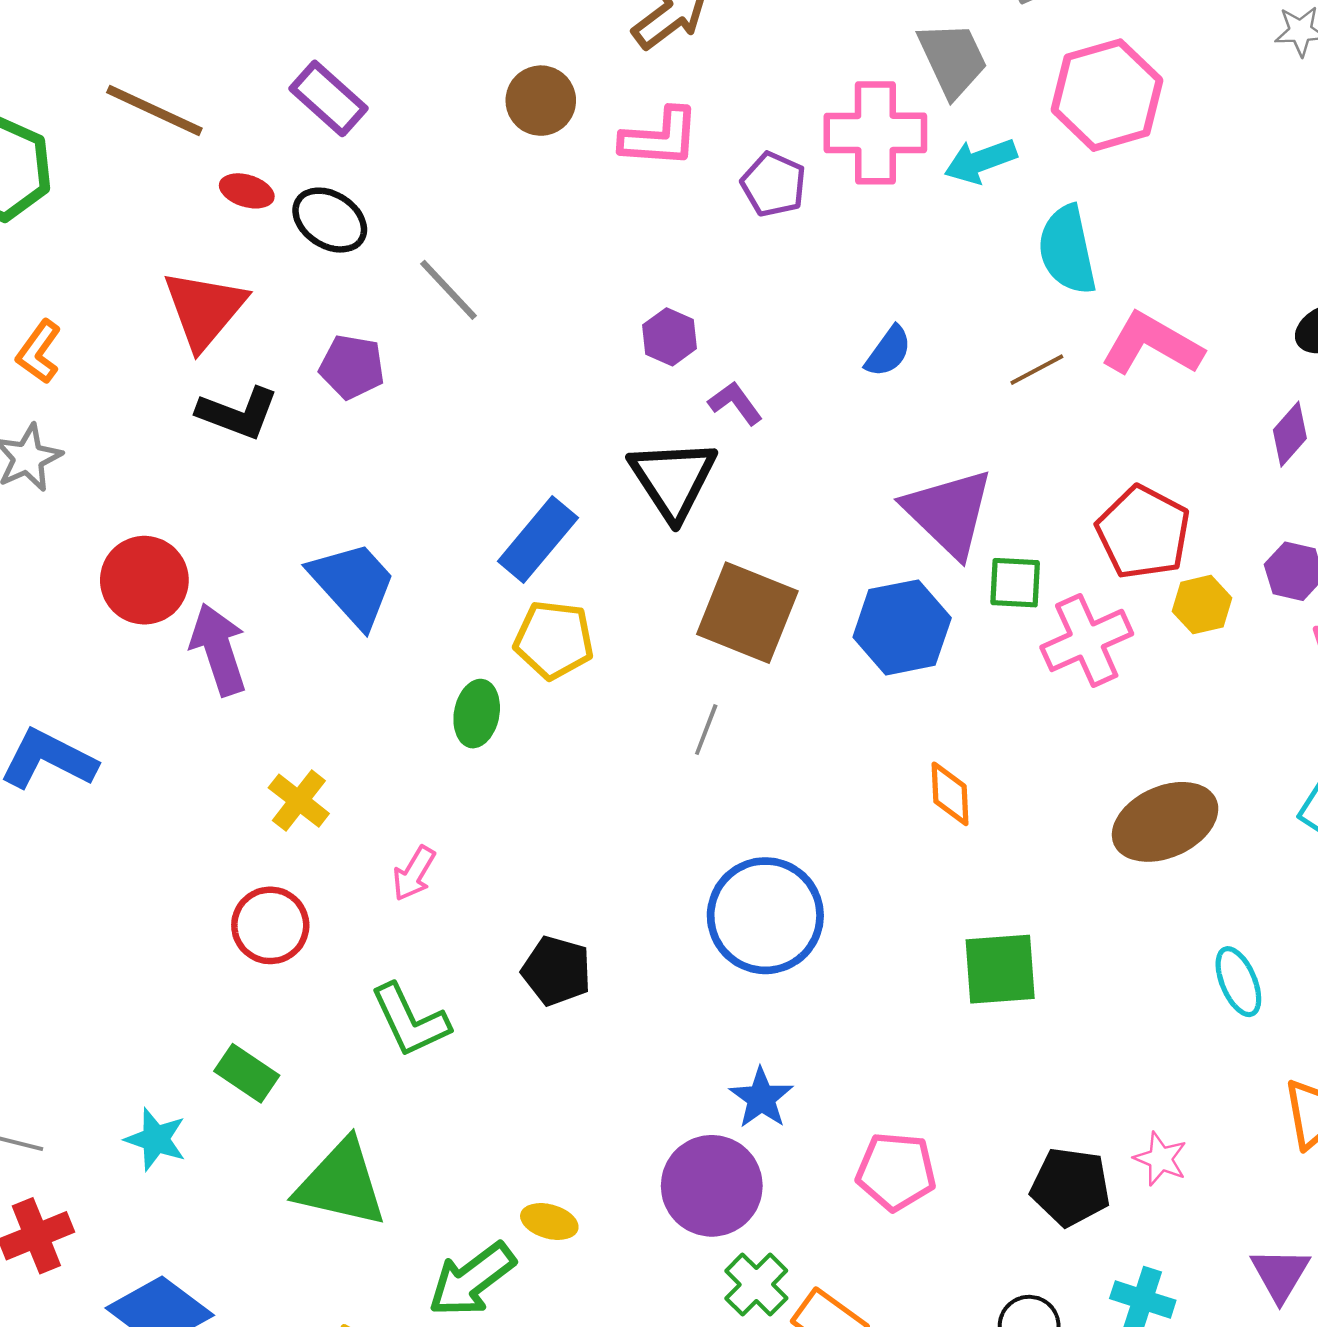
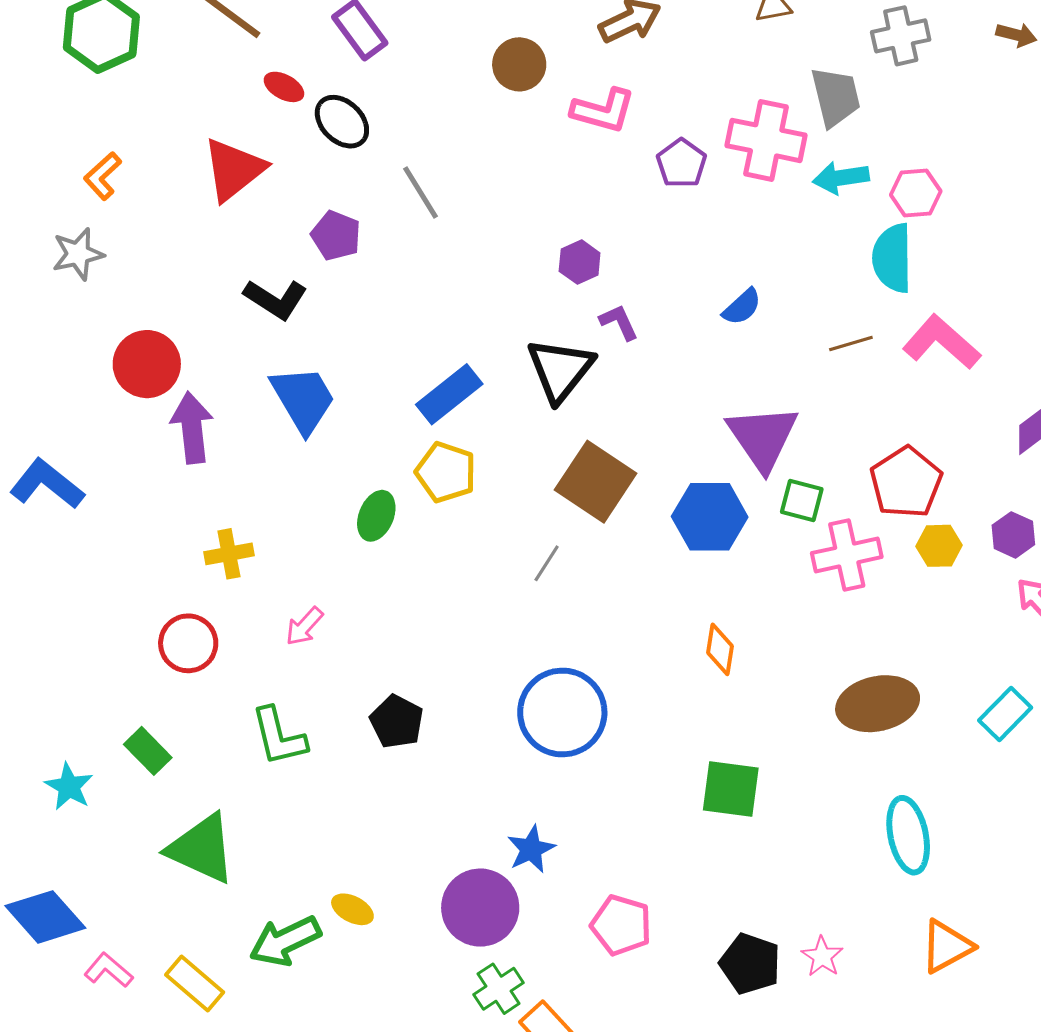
pink hexagon: (1107, 95) -> (916, 193), moved, size x0.6
black L-shape: (238, 413) -> (276, 299), moved
yellow cross: (299, 801) -> (229, 554), turned 30
cyan ellipse: (1238, 982) -> (908, 835), size x1.4

